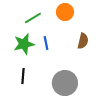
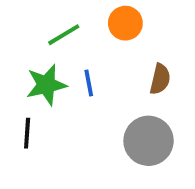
black line: (23, 76) -> (27, 133), moved
gray circle: (65, 83) -> (149, 141), moved

